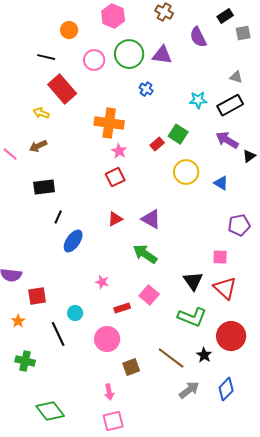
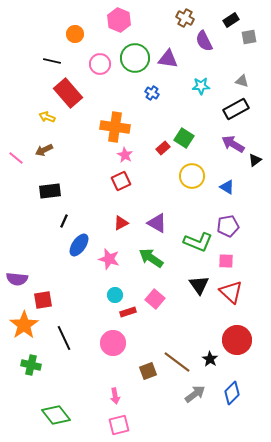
brown cross: (164, 12) -> (185, 18), moved
cyan star: (198, 100) -> (201, 86), moved
purple pentagon: (239, 225) -> (228, 226), moved
pink star: (102, 282) -> (109, 259), moved, size x1.5
cyan circle: (75, 313) -> (115, 295), moved
green L-shape: (192, 317) -> (198, 242), moved
orange star: (18, 321) -> (24, 325), size x2.0
brown square: (131, 367) -> (148, 371), moved

